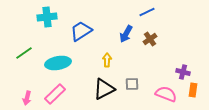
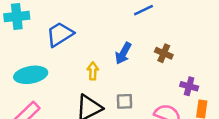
blue arrow: (126, 34) -> (123, 53), moved
brown cross: (150, 39) -> (164, 53), moved, turned -32

